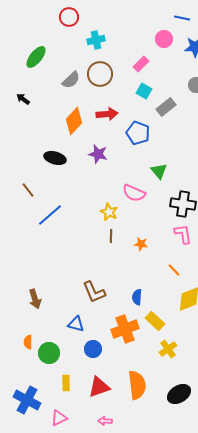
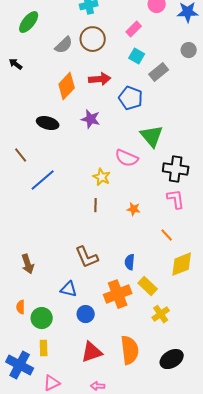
green triangle: (159, 171) -> (152, 136), size x1.4
brown line: (111, 236) -> (96, 205), moved
yellow rectangle: (66, 383) -> (44, 348), moved

